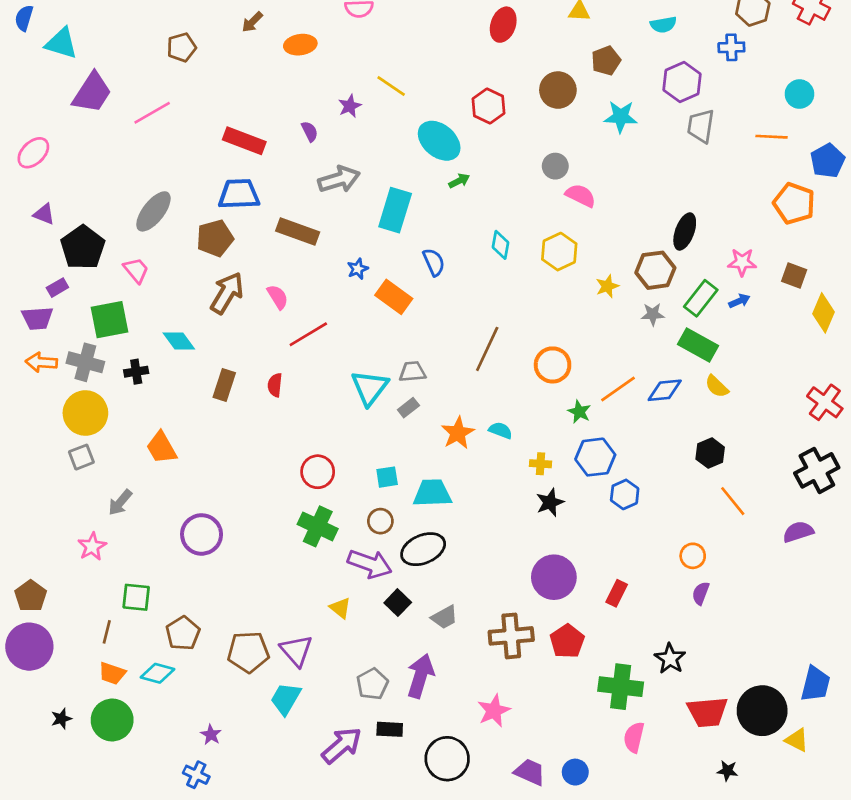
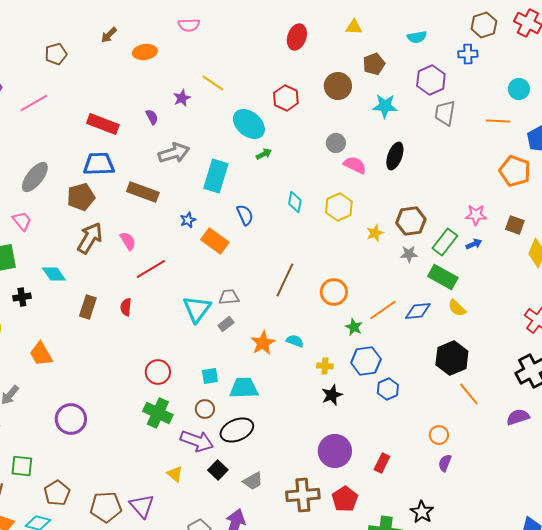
black ellipse: (685, 231) -> (395, 156), moved
black hexagon: (710, 453) -> (452, 358), size x1.5

